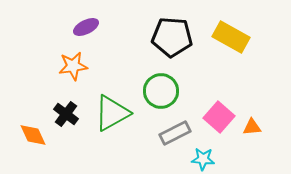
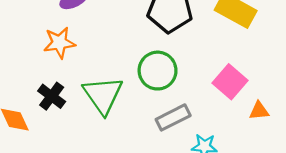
green triangle: (112, 113) -> (103, 95), turned -36
pink square: (219, 117) -> (230, 82), moved

